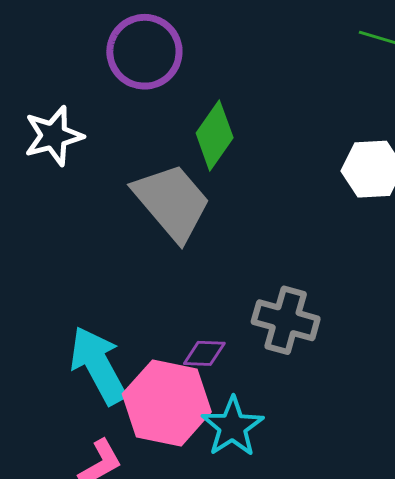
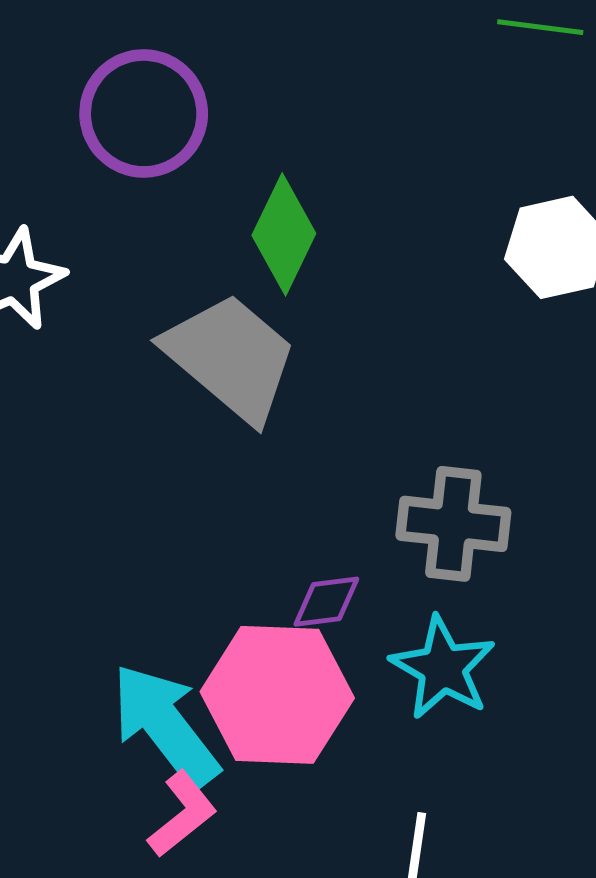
cyan arrow: (98, 365) -> (165, 726), moved
cyan star: (233, 427) -> (443, 668), moved

